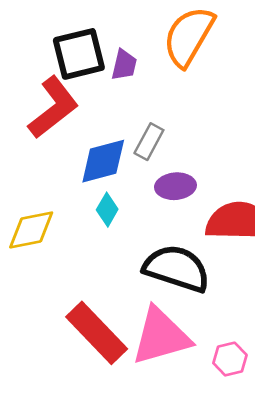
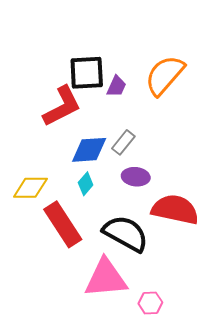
red rectangle: (97, 333) -> (63, 224), moved

